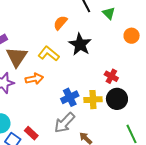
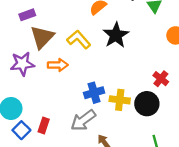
red cross: (111, 76) -> (161, 79), moved
red rectangle: (31, 133) -> (44, 126), turned 56

